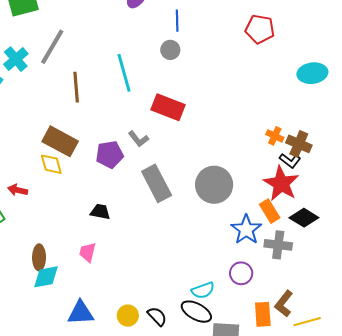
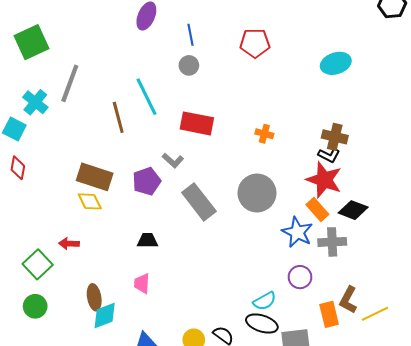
red pentagon: (260, 29) -> (255, 43), moved
brown line: (76, 87) -> (118, 117), moved
orange cross: (275, 136) -> (264, 134), moved
red arrow: (18, 190) -> (69, 244), moved

